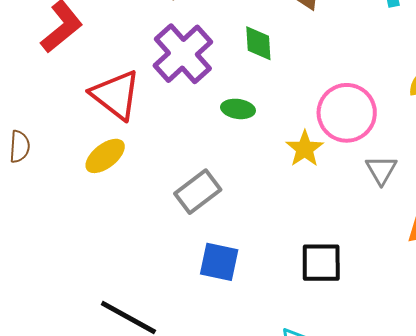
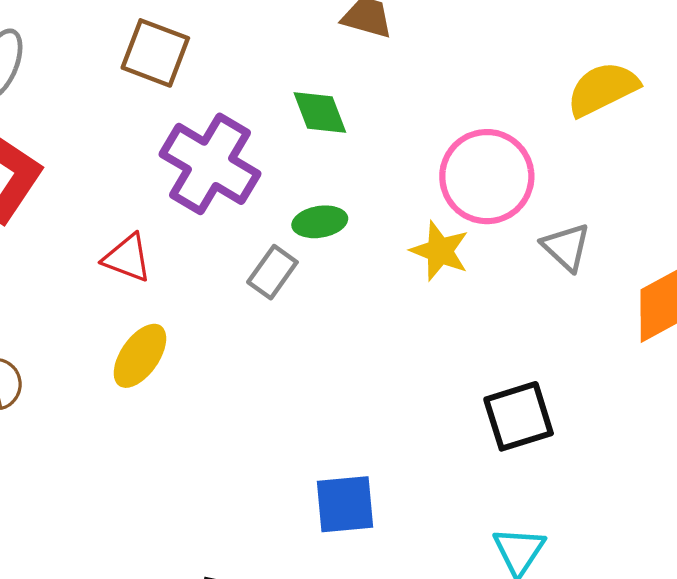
red triangle: (116, 95) -> (127, 258), size x0.6
gray rectangle: (198, 192) -> (272, 272), moved, size x0.7
blue square: (219, 262) -> (345, 504), moved

